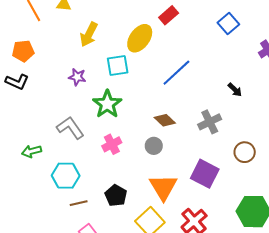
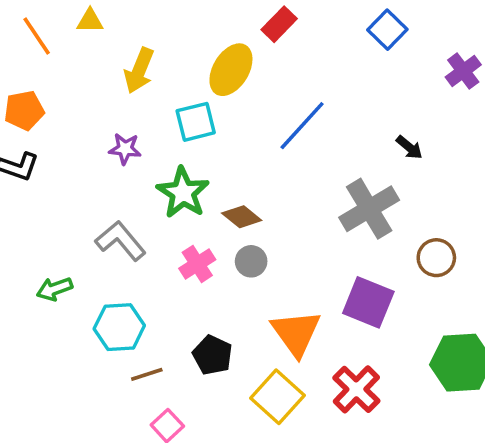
brown diamond: (165, 120) -> (242, 217), moved
gray cross: (210, 122) -> (369, 209), size x1.4
gray circle: (154, 146) -> (251, 261), moved

